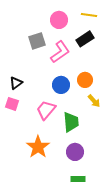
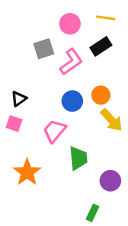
yellow arrow: (94, 101) -> (112, 120), size x1.5
green trapezoid: (71, 122) -> (78, 158), moved
orange star: (38, 147) -> (27, 172), moved
purple circle: (75, 152) -> (110, 181), moved
green rectangle: (78, 179) -> (93, 213), turned -64

